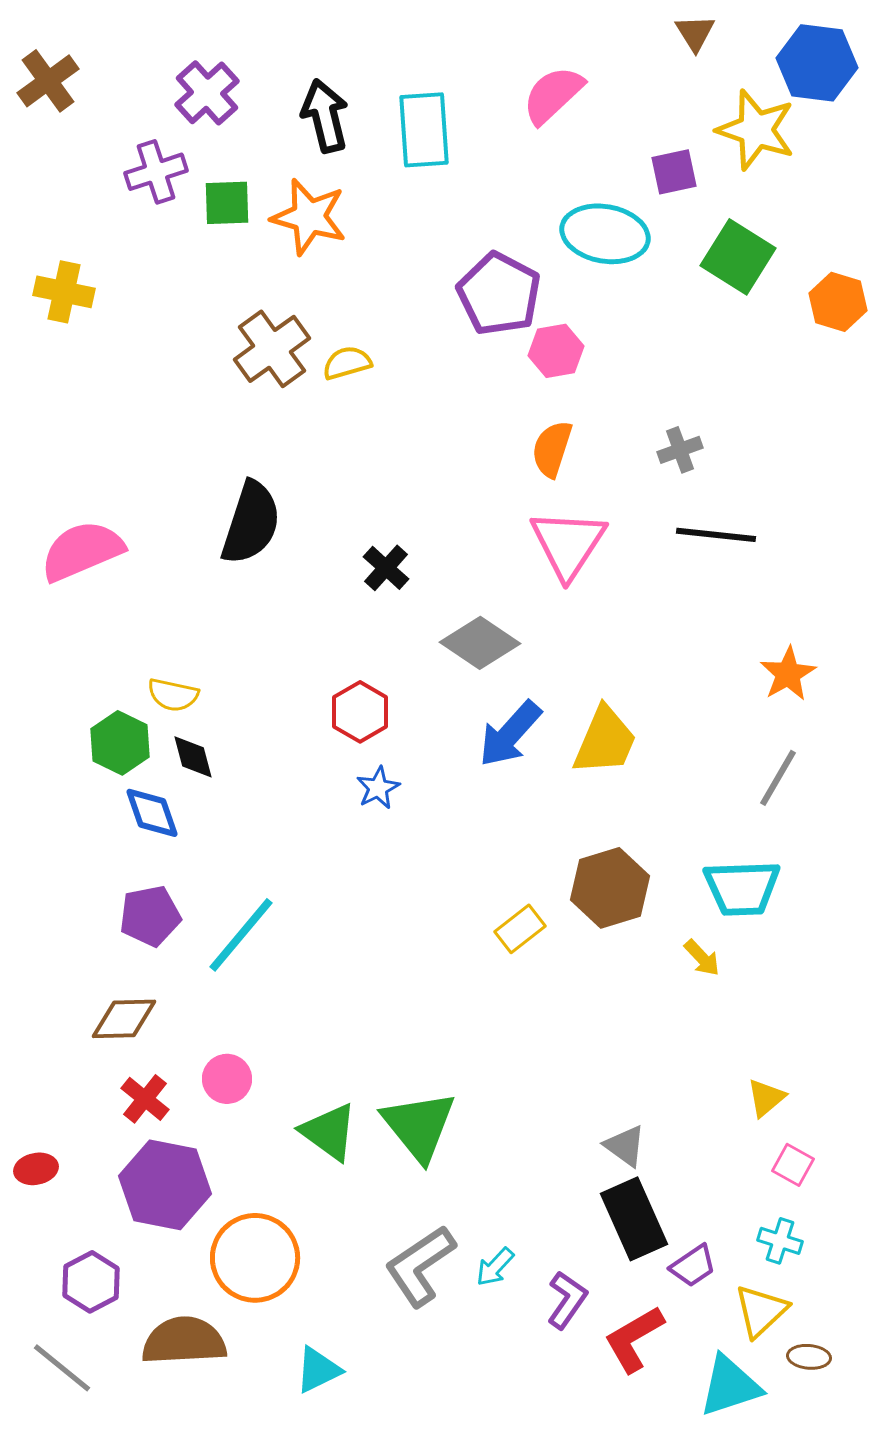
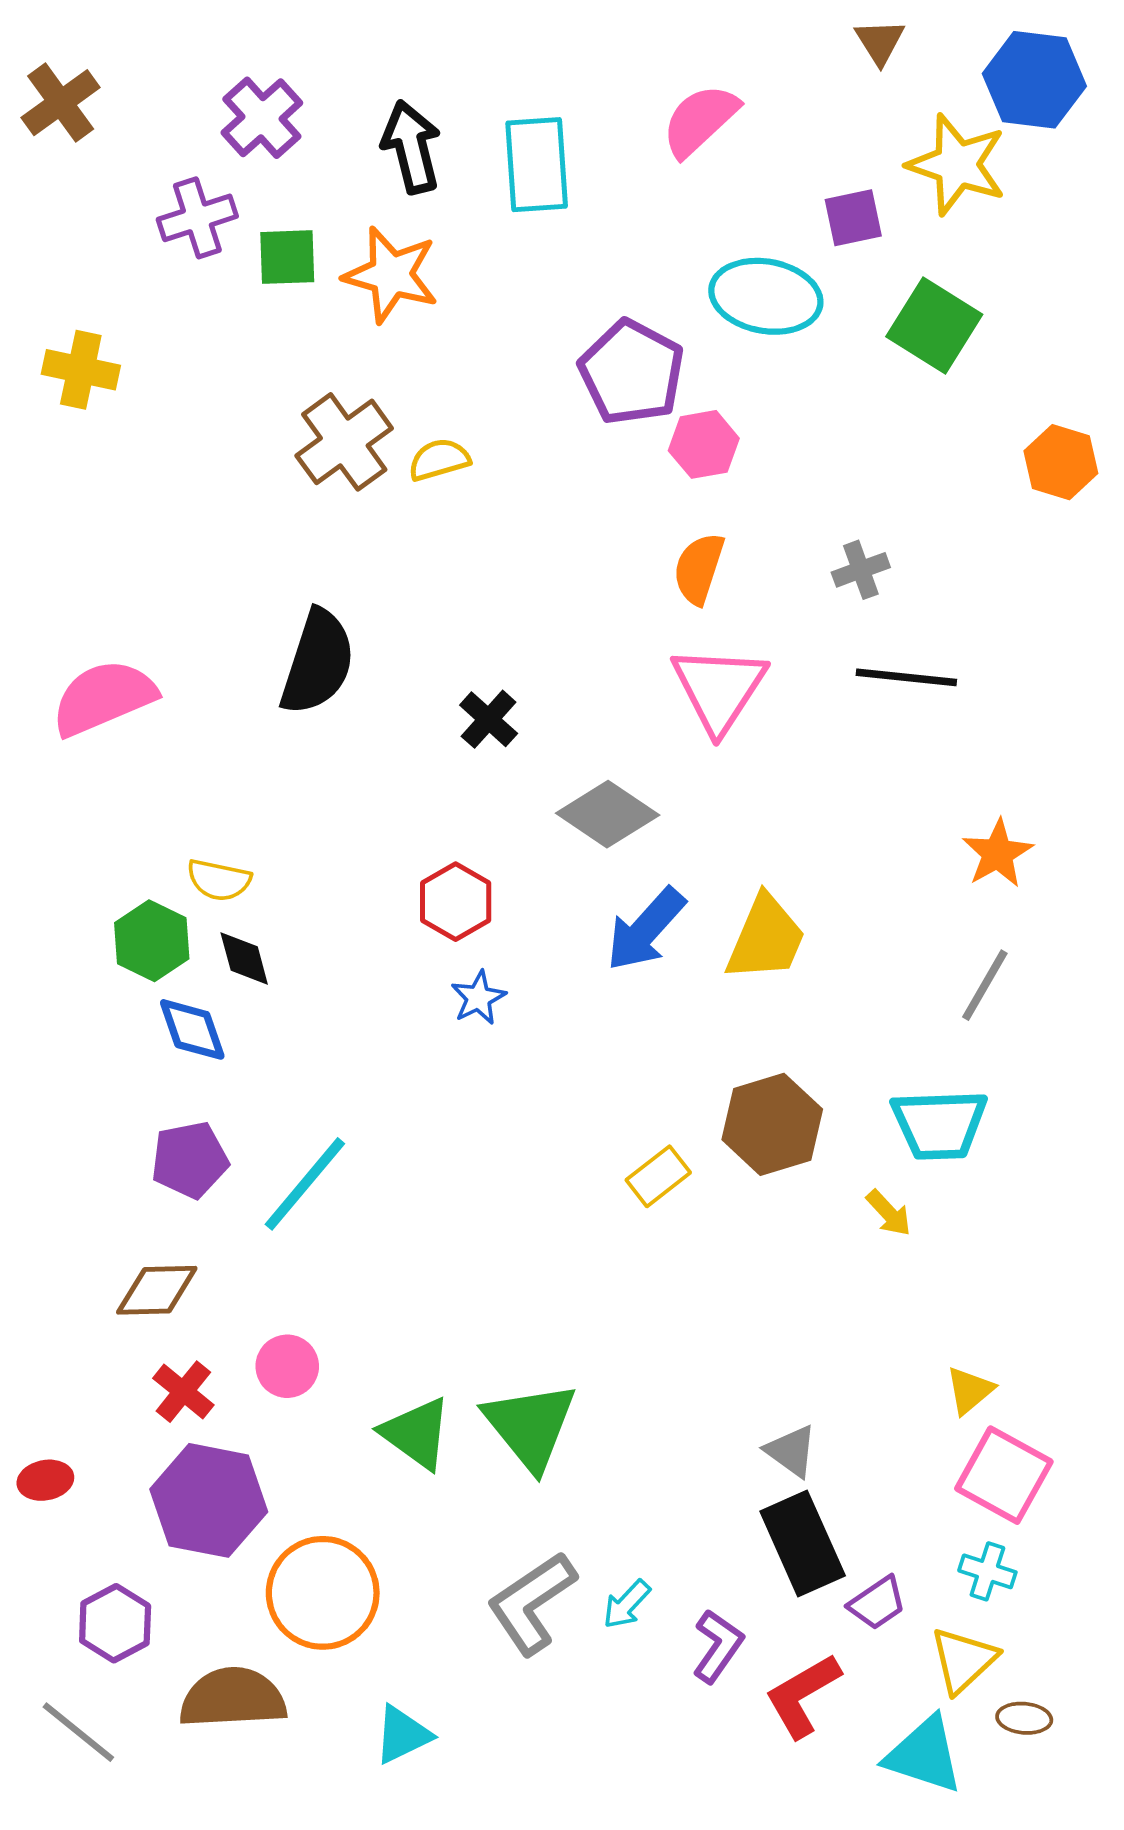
orange hexagon: (838, 302) -> (1061, 462), moved
pink square: (793, 1165) -> (1004, 1475), size x1.8
cyan triangle: (730, 1386) -> (924, 1755), turned 36

